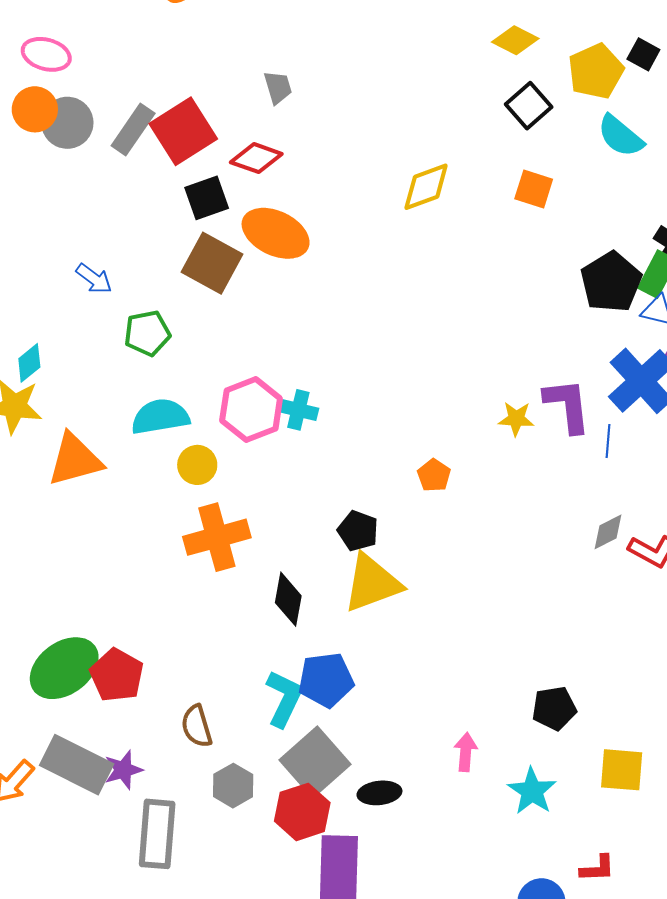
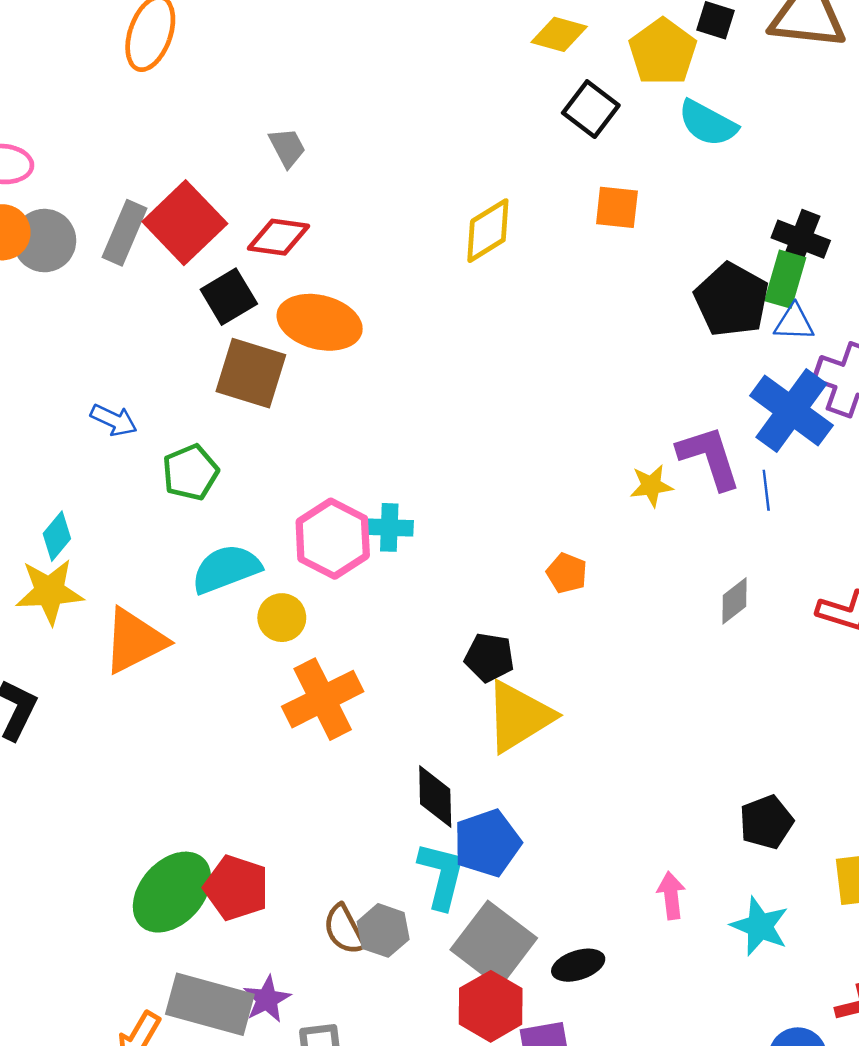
gray diamond: (608, 532) -> (735, 601), moved
black diamond: (288, 599) -> (435, 796), moved
gray hexagon: (233, 786) -> (383, 930), moved

